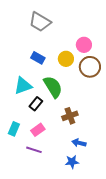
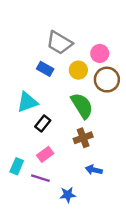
gray trapezoid: (40, 22) -> (59, 43), moved
green semicircle: (53, 87) -> (82, 106), moved
cyan rectangle: (14, 129) -> (17, 166), moved
blue star: (72, 162) -> (68, 195), moved

